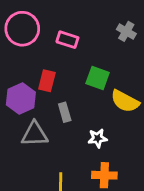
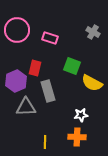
gray rectangle: (65, 112) -> (48, 91), size x1.5
white star: (98, 138) -> (81, 115), moved

